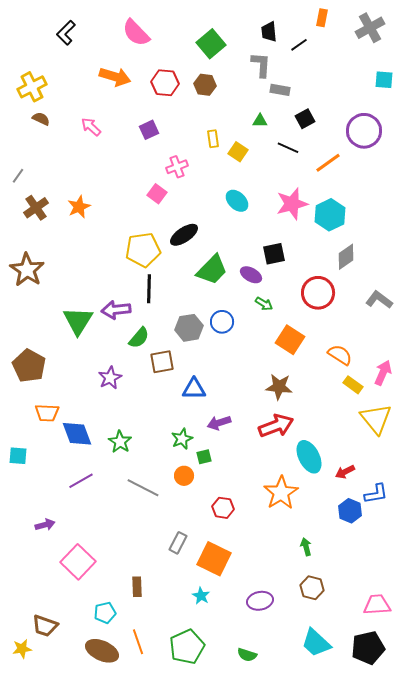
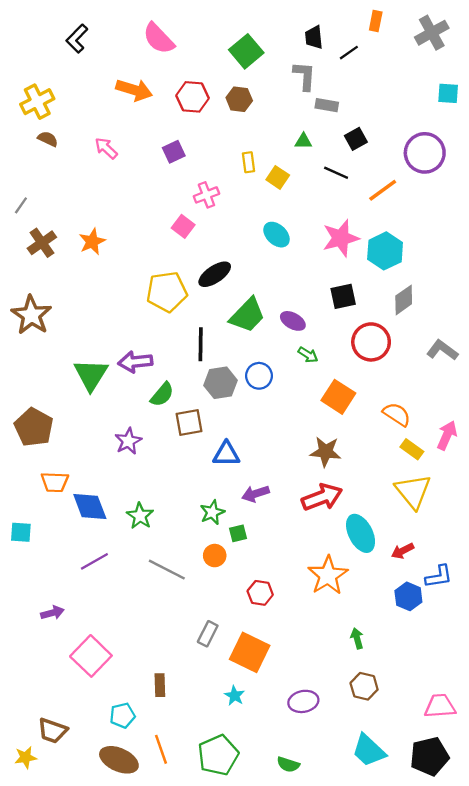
black square: (274, 254) -> (343, 296), moved
black line: (149, 289) -> (201, 344), moved
yellow triangle: (376, 419) -> (413, 491), moved

